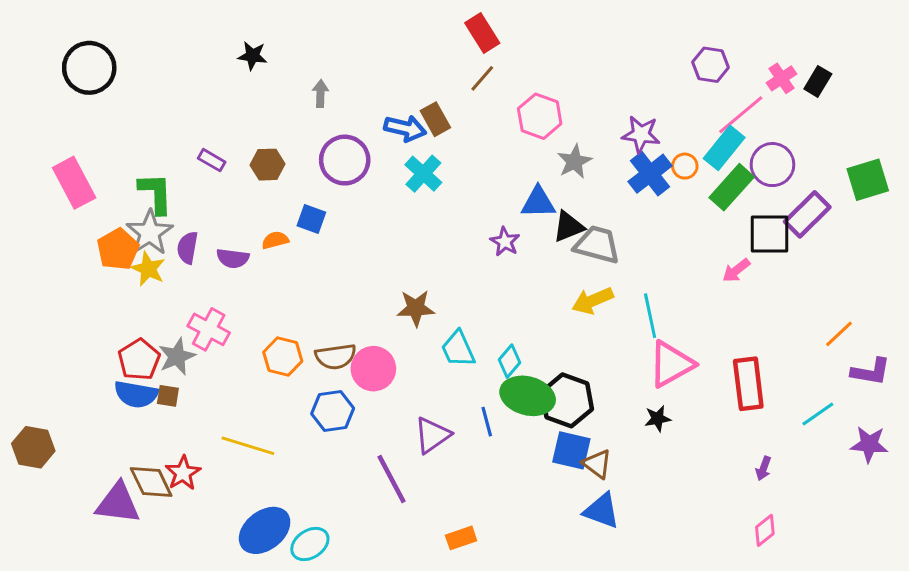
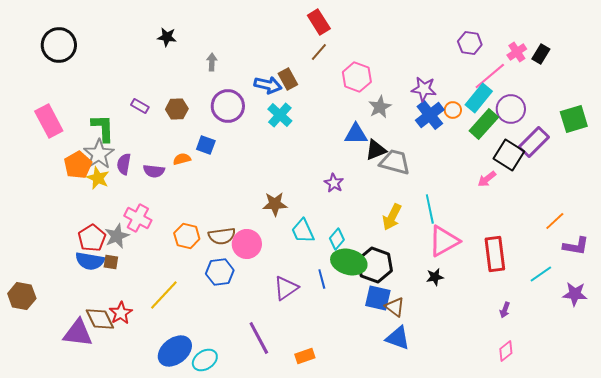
black square: (769, 234) -> (509, 155), turned 32
purple star: (505, 242) -> (334, 183), moved
yellow arrow: (593, 301) -> (392, 217), moved, turned -40
yellow line: (248, 446) -> (164, 295), turned -64
purple line: (392, 479) -> (259, 338), moved

